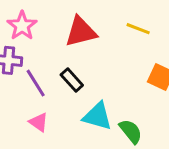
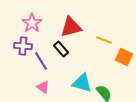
yellow line: (138, 29) -> (104, 40), moved
black rectangle: (72, 80) -> (61, 49), moved

